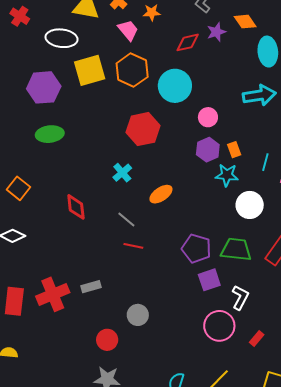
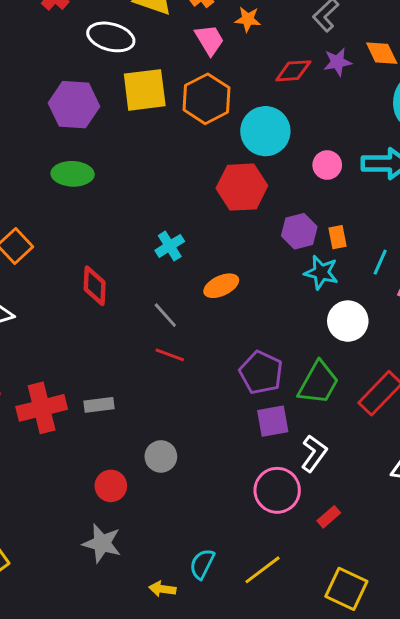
pink circle: (208, 117) -> (327, 165), moved
red hexagon: (143, 129) -> (242, 187), moved
green trapezoid: (236, 250) -> (318, 383), turned 104

